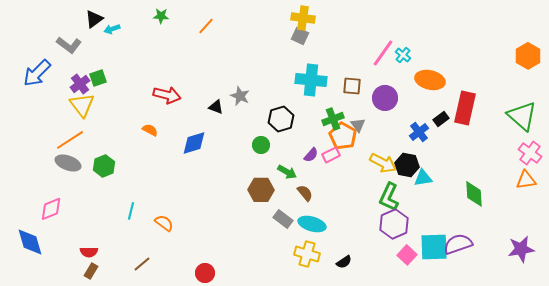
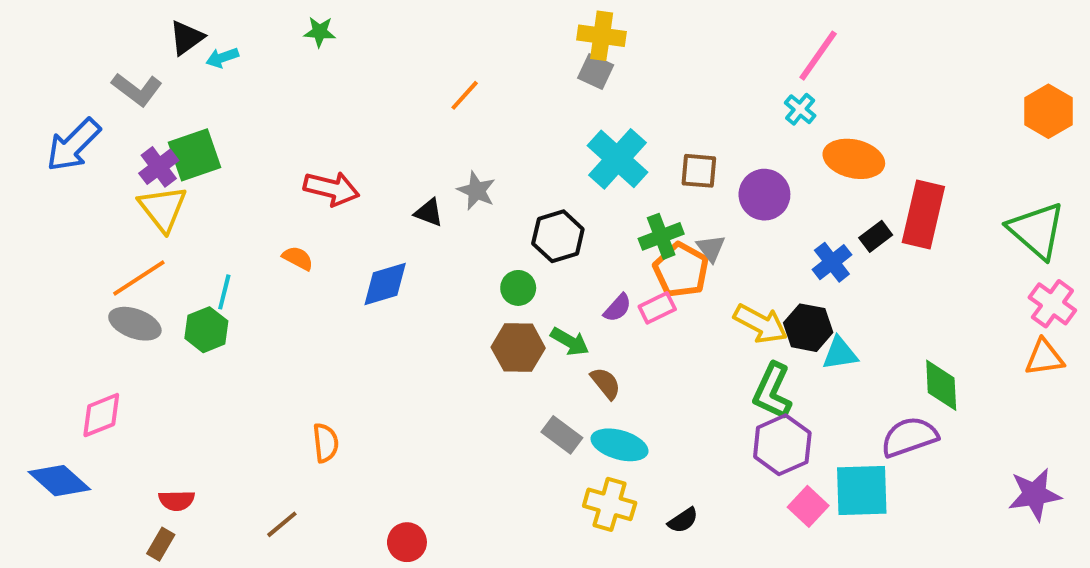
orange line: (206, 26) -> (465, 95), moved
pink line: (383, 53) -> (818, 56), moved
green square: (98, 78) -> (194, 155), size x1.5
cyan cross: (311, 80) -> (617, 159), turned 36
brown hexagon: (261, 190) -> (518, 348), moved
cyan line: (131, 211) -> (224, 292), moved
orange semicircle: (164, 223) -> (326, 443), turned 48
blue diamond: (30, 242) -> (59, 481), turned -32
purple semicircle: (458, 244) -> (909, 437), moved
brown rectangle: (91, 271) -> (161, 544), moved

